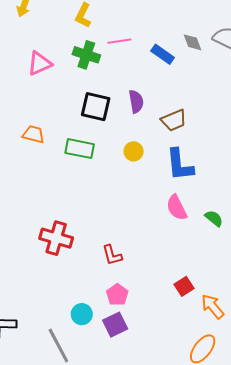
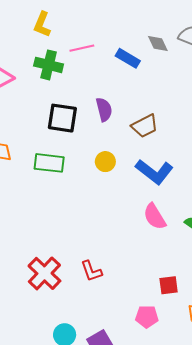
blue L-shape: (180, 165) -> (154, 172), turned -42
red cross: (56, 238) -> (44, 273), moved, turned 32
red square: (184, 286) -> (169, 285), moved, turned 30
pink pentagon: (117, 295) -> (147, 317), moved, turned -30

